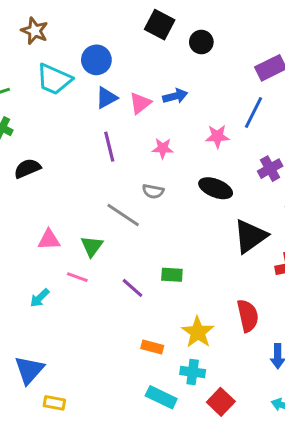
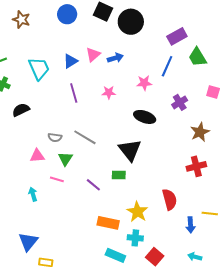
black circle: (201, 42) -> (131, 22), size x1.6
blue circle: (96, 60) -> (67, 14), moved
cyan trapezoid: (54, 79) -> (39, 68), moved, turned -135
pink triangle: (140, 103) -> (93, 54), moved
gray semicircle: (153, 191) -> (55, 137), moved
black triangle: (250, 236) -> (130, 150), moved, turned -30
cyan arrow: (40, 298) -> (33, 194), turned 120
orange rectangle: (152, 347) -> (108, 223), size x1.5

